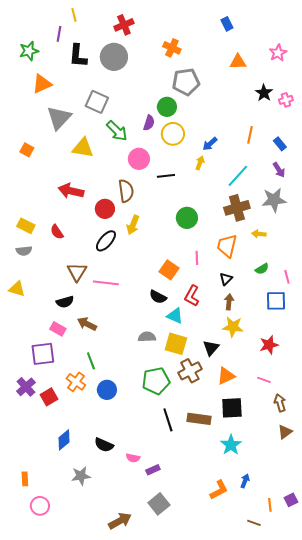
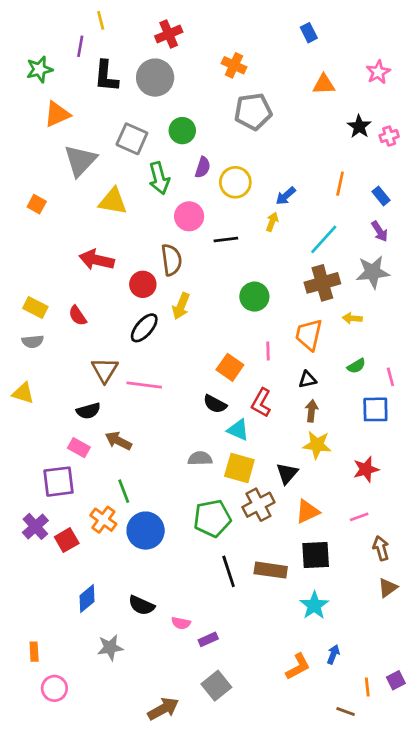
green circle: (167, 107) -> (182, 131), moved
green arrow: (117, 131) -> (159, 178), turned 30
black triangle: (226, 279) -> (307, 380), turned 32
pink line: (264, 380) -> (359, 517), turned -40
blue circle: (107, 390) -> (146, 531), size x1.4

